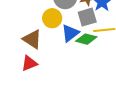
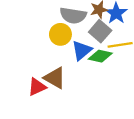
gray square: (87, 17) -> (100, 31), turned -30
brown triangle: (32, 39) -> (55, 78), moved

